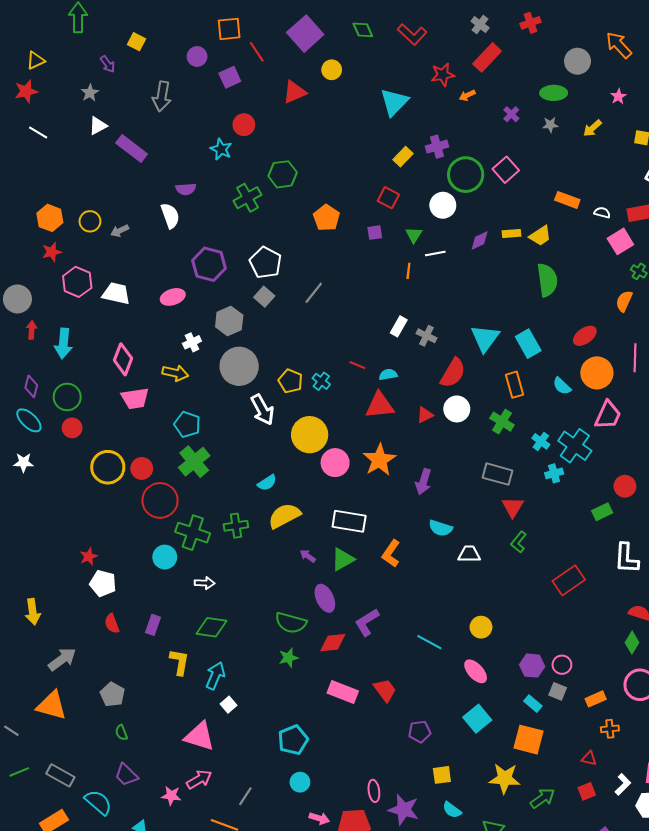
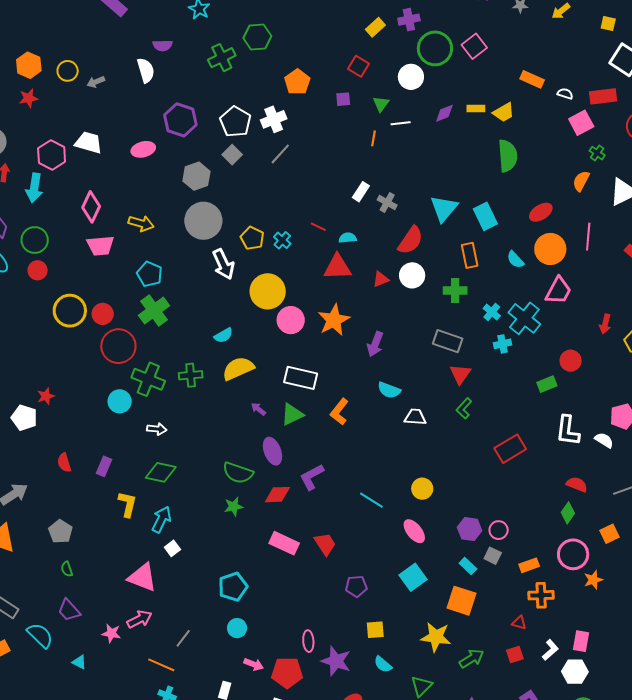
pink hexagon: (77, 282) -> (52, 155), moved
white cross: (192, 342) -> (274, 119), moved, size x1.4
green cross: (502, 422) -> (455, 290), turned -35
white pentagon: (103, 583) -> (24, 418), moved
orange cross: (610, 729) -> (541, 595), size x1.4

